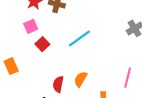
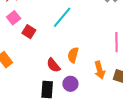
red semicircle: (58, 84) -> (53, 65), turned -35

